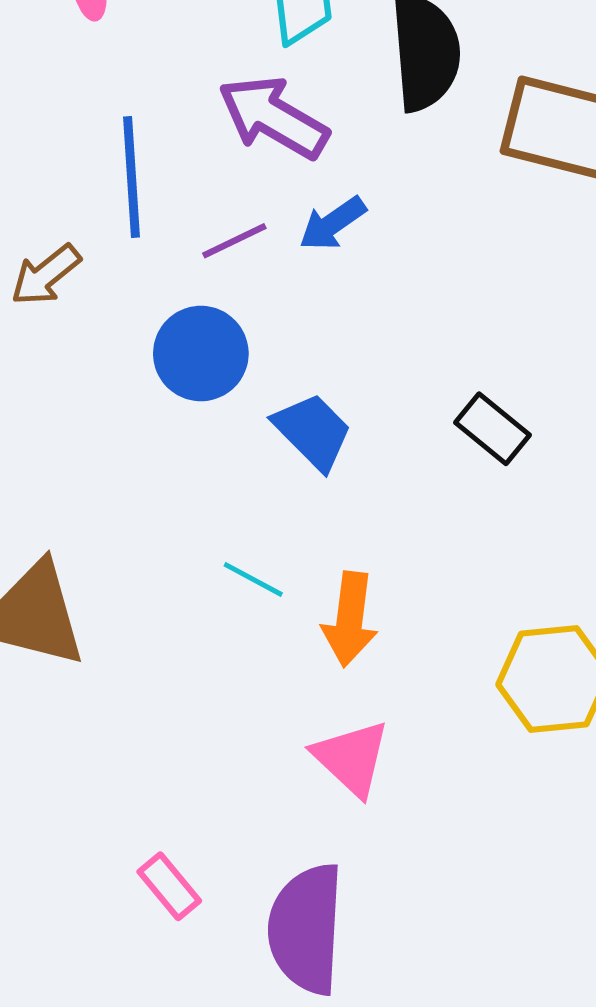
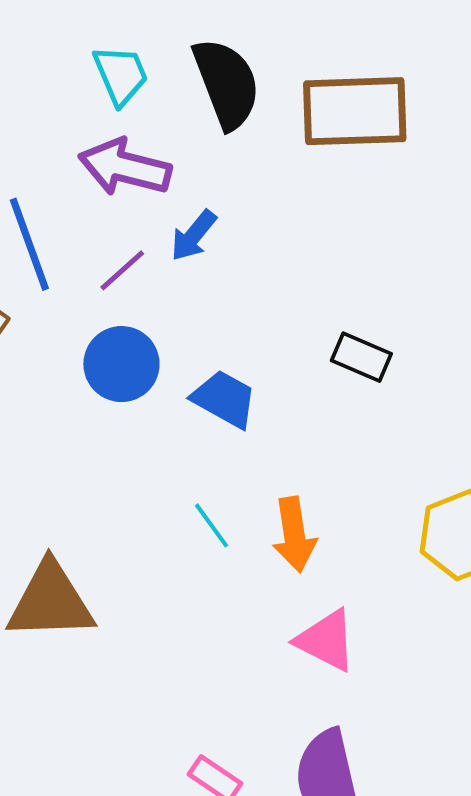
cyan line: (253, 579) -> (212, 525), turned 42

